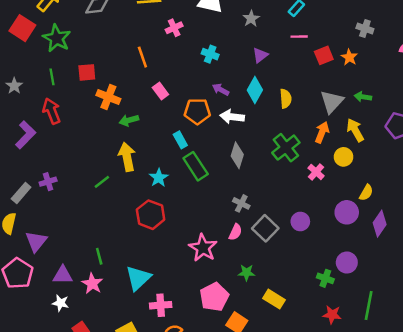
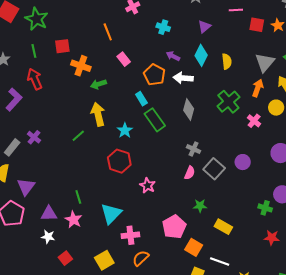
red square: (324, 55) -> (257, 25), turned 35
orange pentagon: (197, 111) -> (154, 75), turned 30
purple cross: (48, 182) -> (34, 137), turned -32
pink star: (203, 248) -> (147, 185), moved, size x0.7

